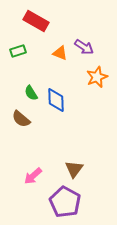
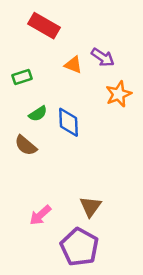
green rectangle: (18, 51) -> (22, 77), moved
green semicircle: (31, 93) -> (38, 114), turned -91

